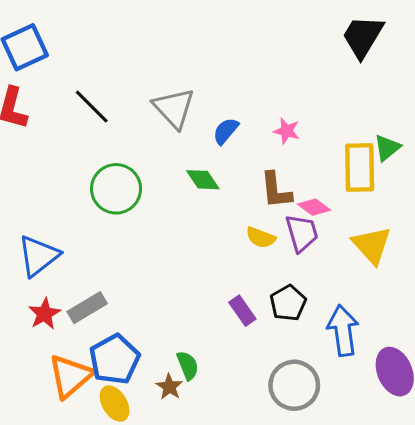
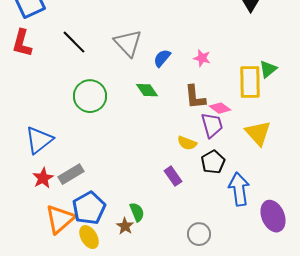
yellow semicircle: (261, 238) -> (187, 143), moved
black pentagon: (288, 303) -> (213, 162), moved
gray circle: (294, 385) -> (199, 234), moved, size x0.7

